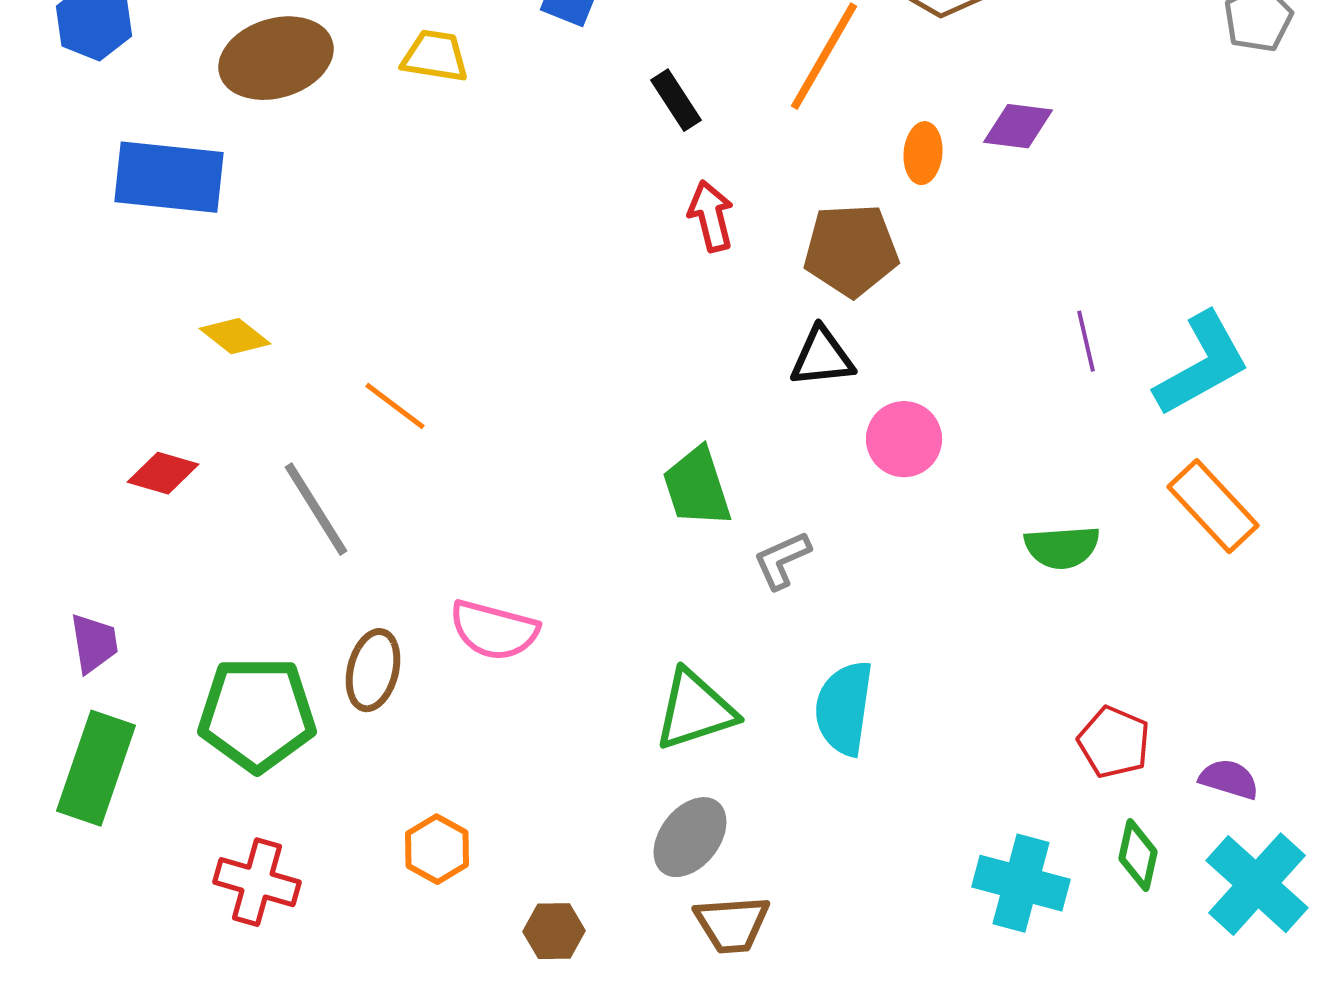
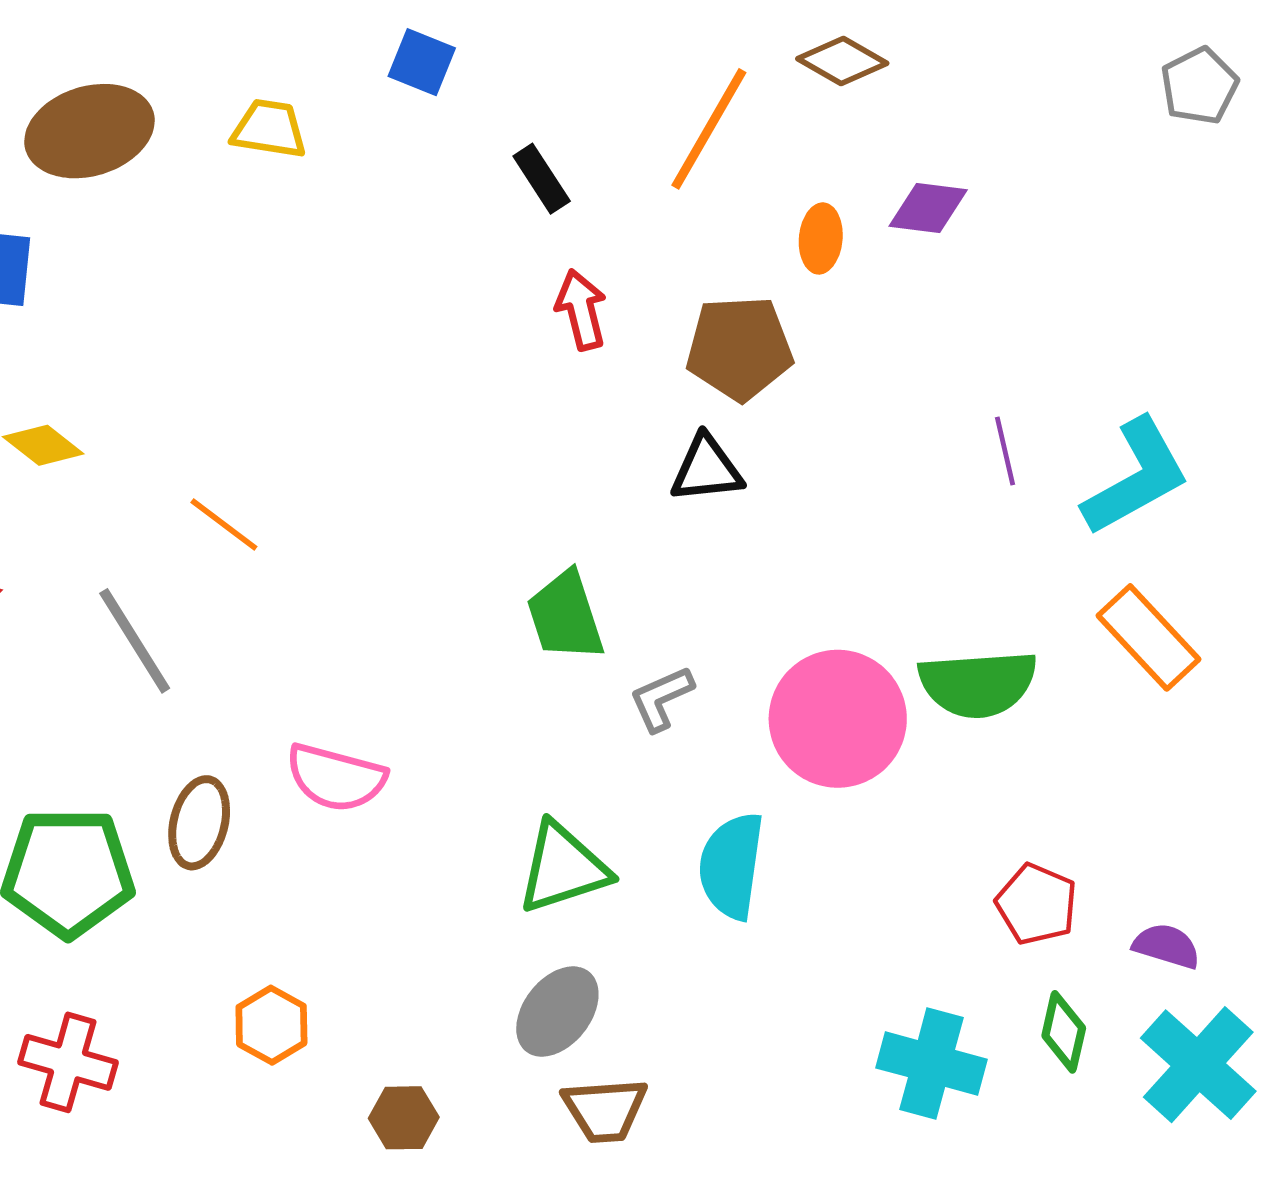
pink circle: (904, 439) -> (838, 719), moved, size x1.6
green semicircle: (1062, 547) -> (978, 684), size x1.4

